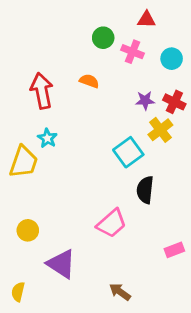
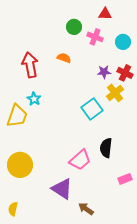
black semicircle: (145, 190) -> (106, 148), moved
yellow circle: (28, 230) -> (20, 165), size x1.6
purple triangle: (61, 264) -> (62, 189), moved

